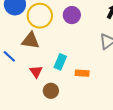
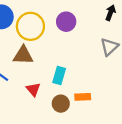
orange rectangle: (82, 73) -> (83, 97), moved
brown circle: (51, 91) -> (61, 104), moved

